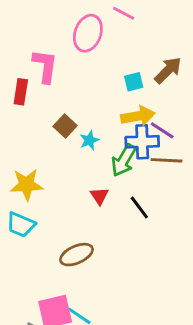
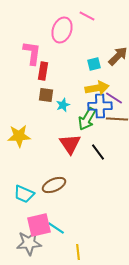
red rectangle: (21, 92) -> (43, 71), moved
brown square: (65, 126) -> (46, 95), turned -35
red triangle: (99, 196) -> (70, 144), size x1.6
cyan trapezoid: (21, 225) -> (24, 194), moved

